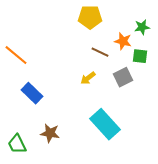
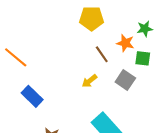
brown line: (100, 52) -> (102, 54), turned 30
gray square: (123, 77) -> (125, 80), turned -30

